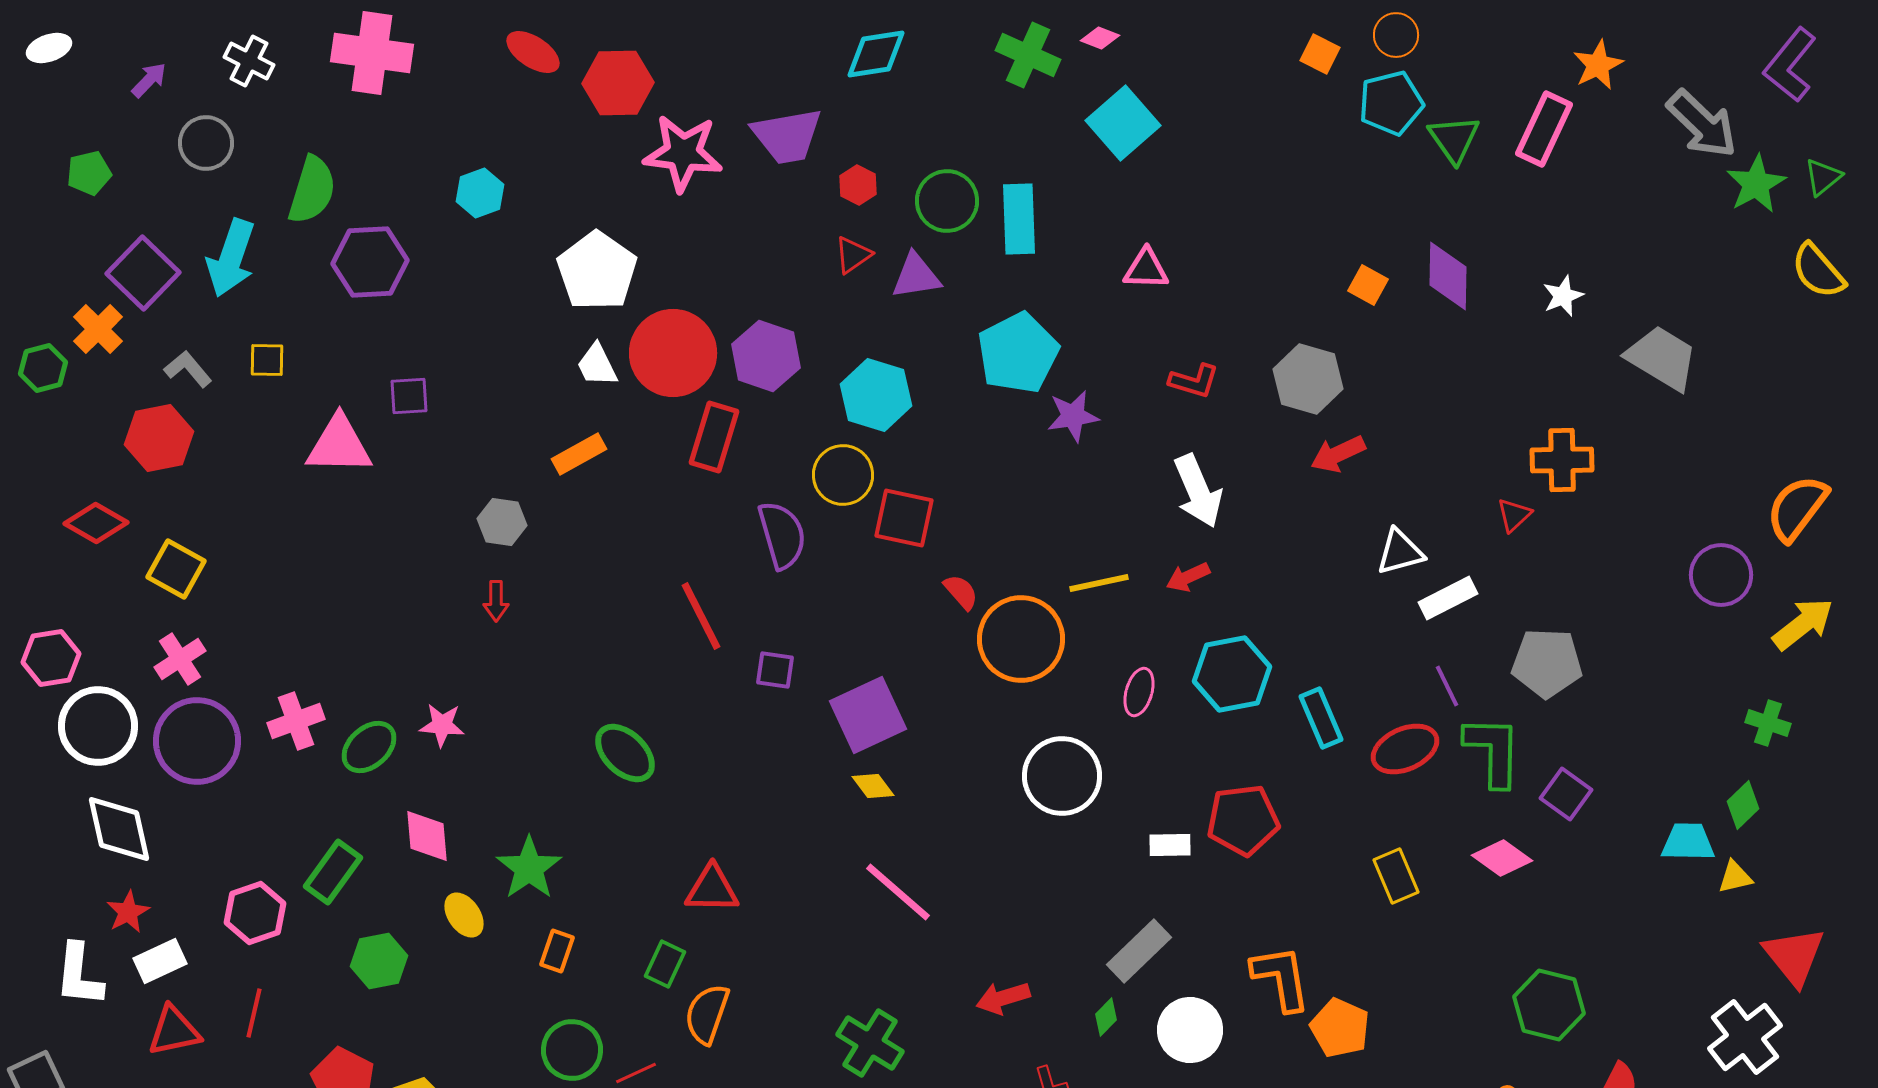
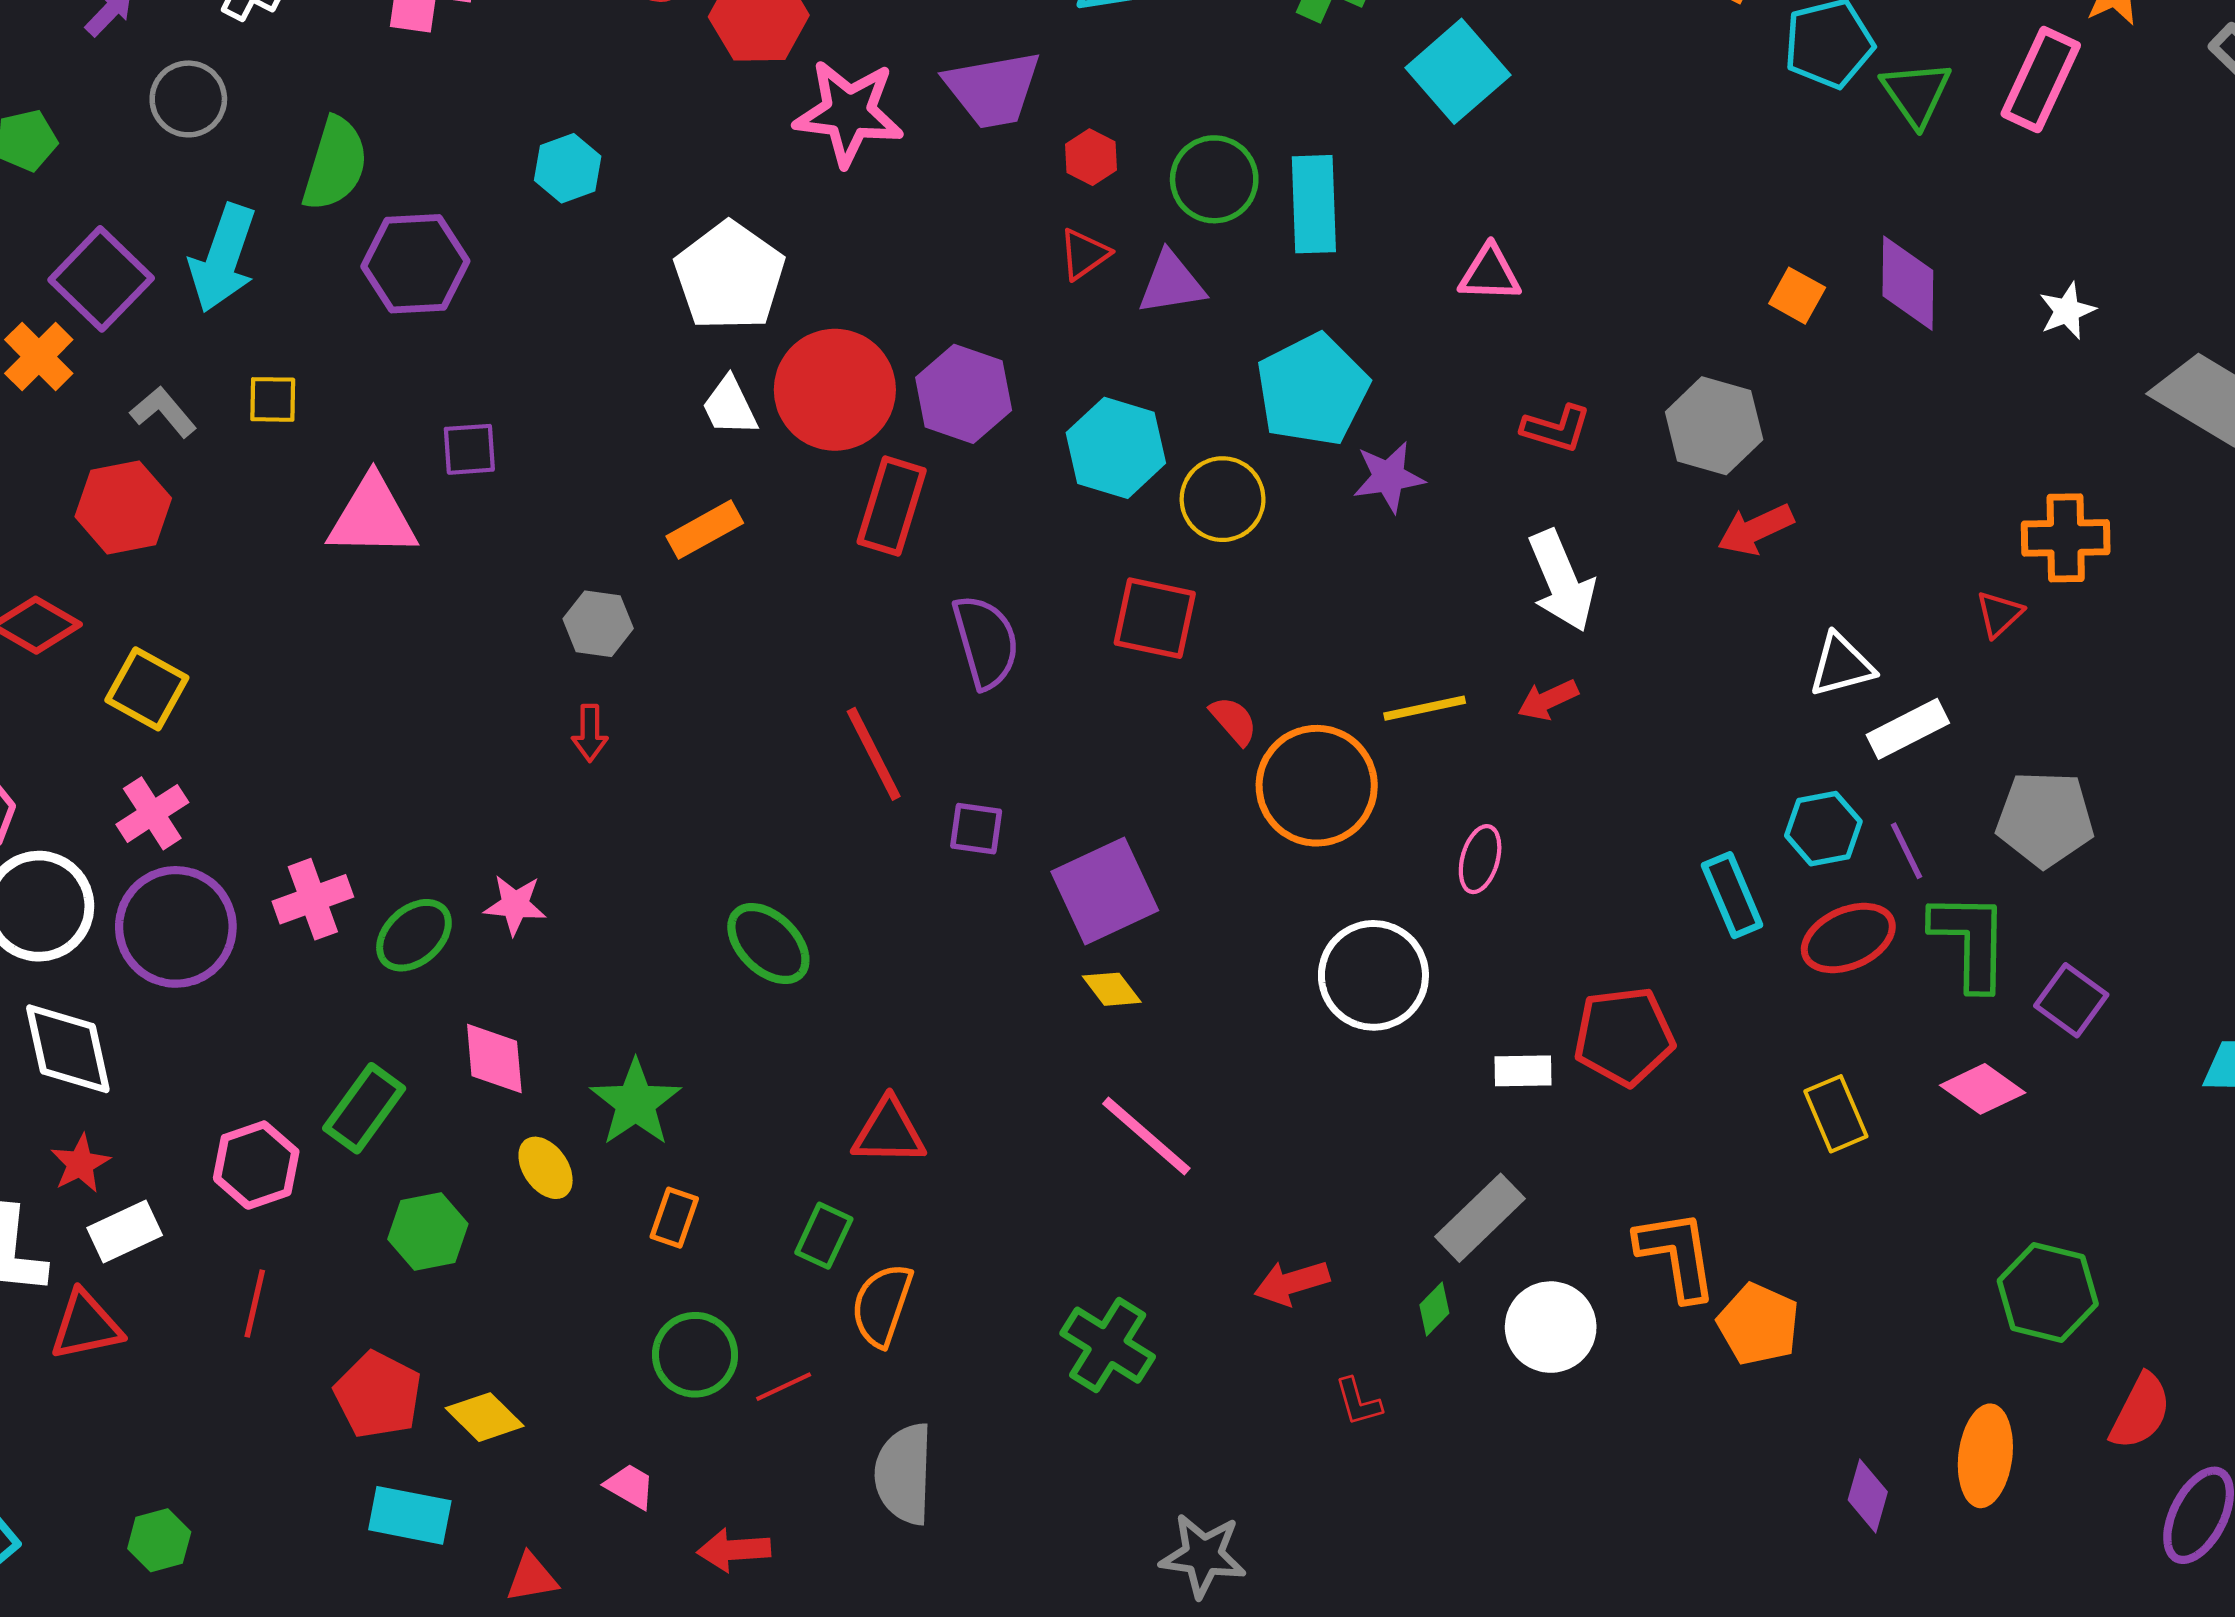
yellow circle: (843, 475) -> (1223, 499), moved
cyan hexagon: (1232, 674) -> (1823, 829), moved, size x0.7
red triangle: (174, 1031) -> (86, 1326), moved

